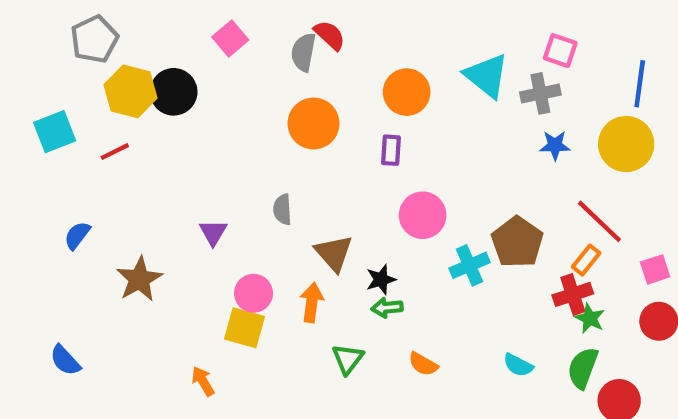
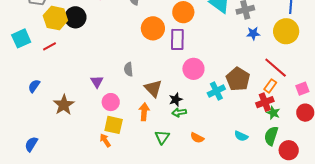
orange circle: (314, 123) -> (153, 28), moved
purple rectangle: (391, 150) -> (177, 39), size x1.5
pink circle: (254, 293) -> (111, 102), moved
blue semicircle: (65, 360) -> (31, 144), turned 77
orange arrow: (203, 381) -> (105, 140), moved

